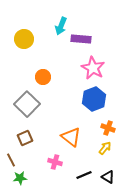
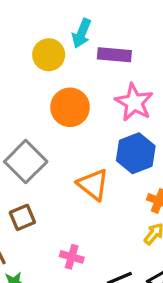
yellow circle: (24, 39) -> (49, 55), moved
orange circle: (43, 77) -> (70, 107), moved, size x1.5
orange triangle: (71, 137) -> (93, 185), moved

